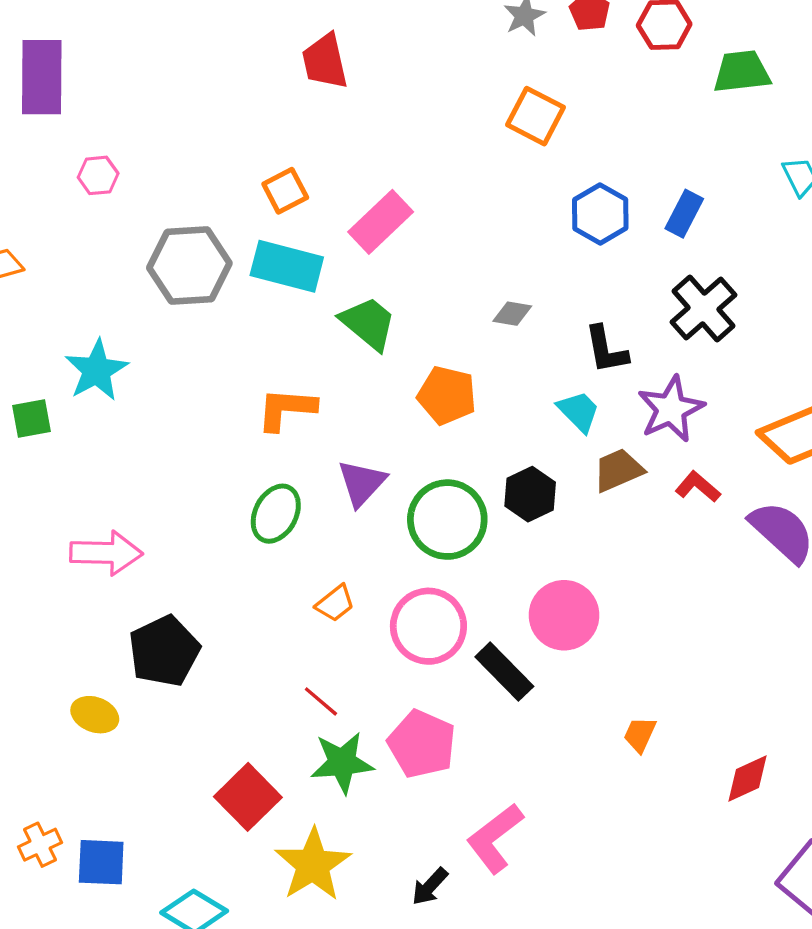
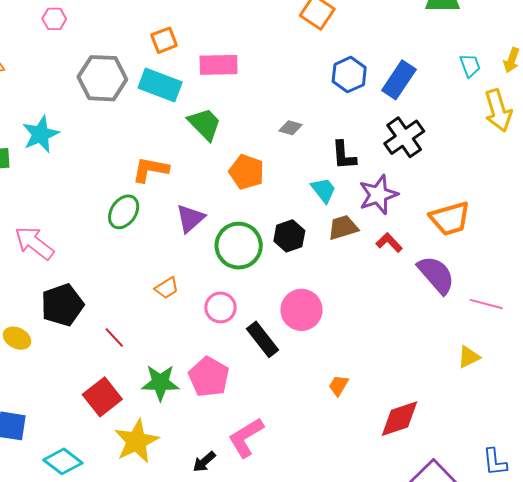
blue rectangle: (684, 214) -> (399, 80), size x1.4
pink rectangle: (381, 222) -> (219, 65), turned 36
green ellipse: (276, 514) -> (124, 212), moved
pink arrow: (106, 553) -> (34, 243), turned -150
pink circle: (428, 626) -> (220, 307), size x0.7
red line: (321, 701) -> (114, 338), moved
red diamond: (747, 779) -> (400, 419), size x1.4

